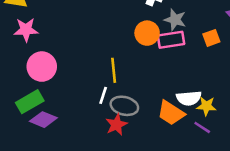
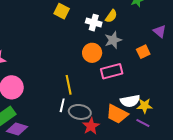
gray star: (175, 20) -> (113, 40), turned -30
pink rectangle: (171, 40) -> (112, 71), moved
red star: (116, 125) -> (91, 126), moved

